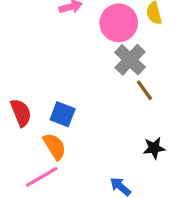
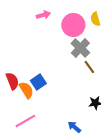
blue square: (63, 114) -> (38, 82), turned 35
orange semicircle: (55, 146) -> (26, 90), moved

